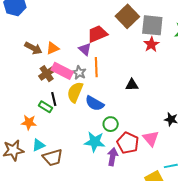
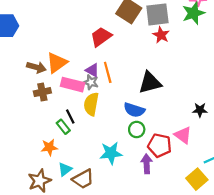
orange triangle: (53, 48) -> (57, 63), size x1.5
purple triangle: (85, 49) -> (92, 70), moved
brown cross: (47, 74) -> (42, 92), moved, turned 35
black triangle: (132, 85) -> (150, 83), size x1.6
blue semicircle: (95, 103) -> (134, 110), moved
green rectangle: (45, 107) -> (63, 127), turned 32
cyan star: (95, 142) -> (111, 153), moved

